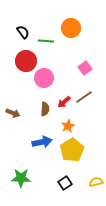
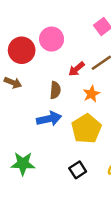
red circle: (26, 61) -> (22, 50), moved
brown semicircle: (45, 109) -> (55, 90), moved
orange star: (68, 126) -> (91, 94), moved

